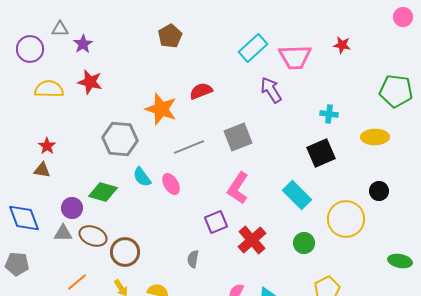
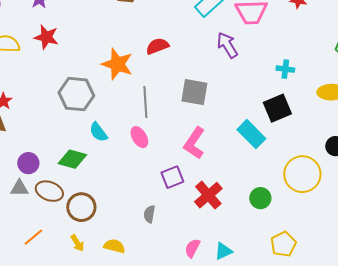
gray square: (238, 137) -> (194, 92), turned 32
gray line: (189, 147) -> (145, 102), turned -72
pink ellipse: (171, 184) -> (139, 137), moved
green diamond: (103, 192) -> (72, 159), moved
cyan rectangle: (297, 195) -> (251, 134), moved

